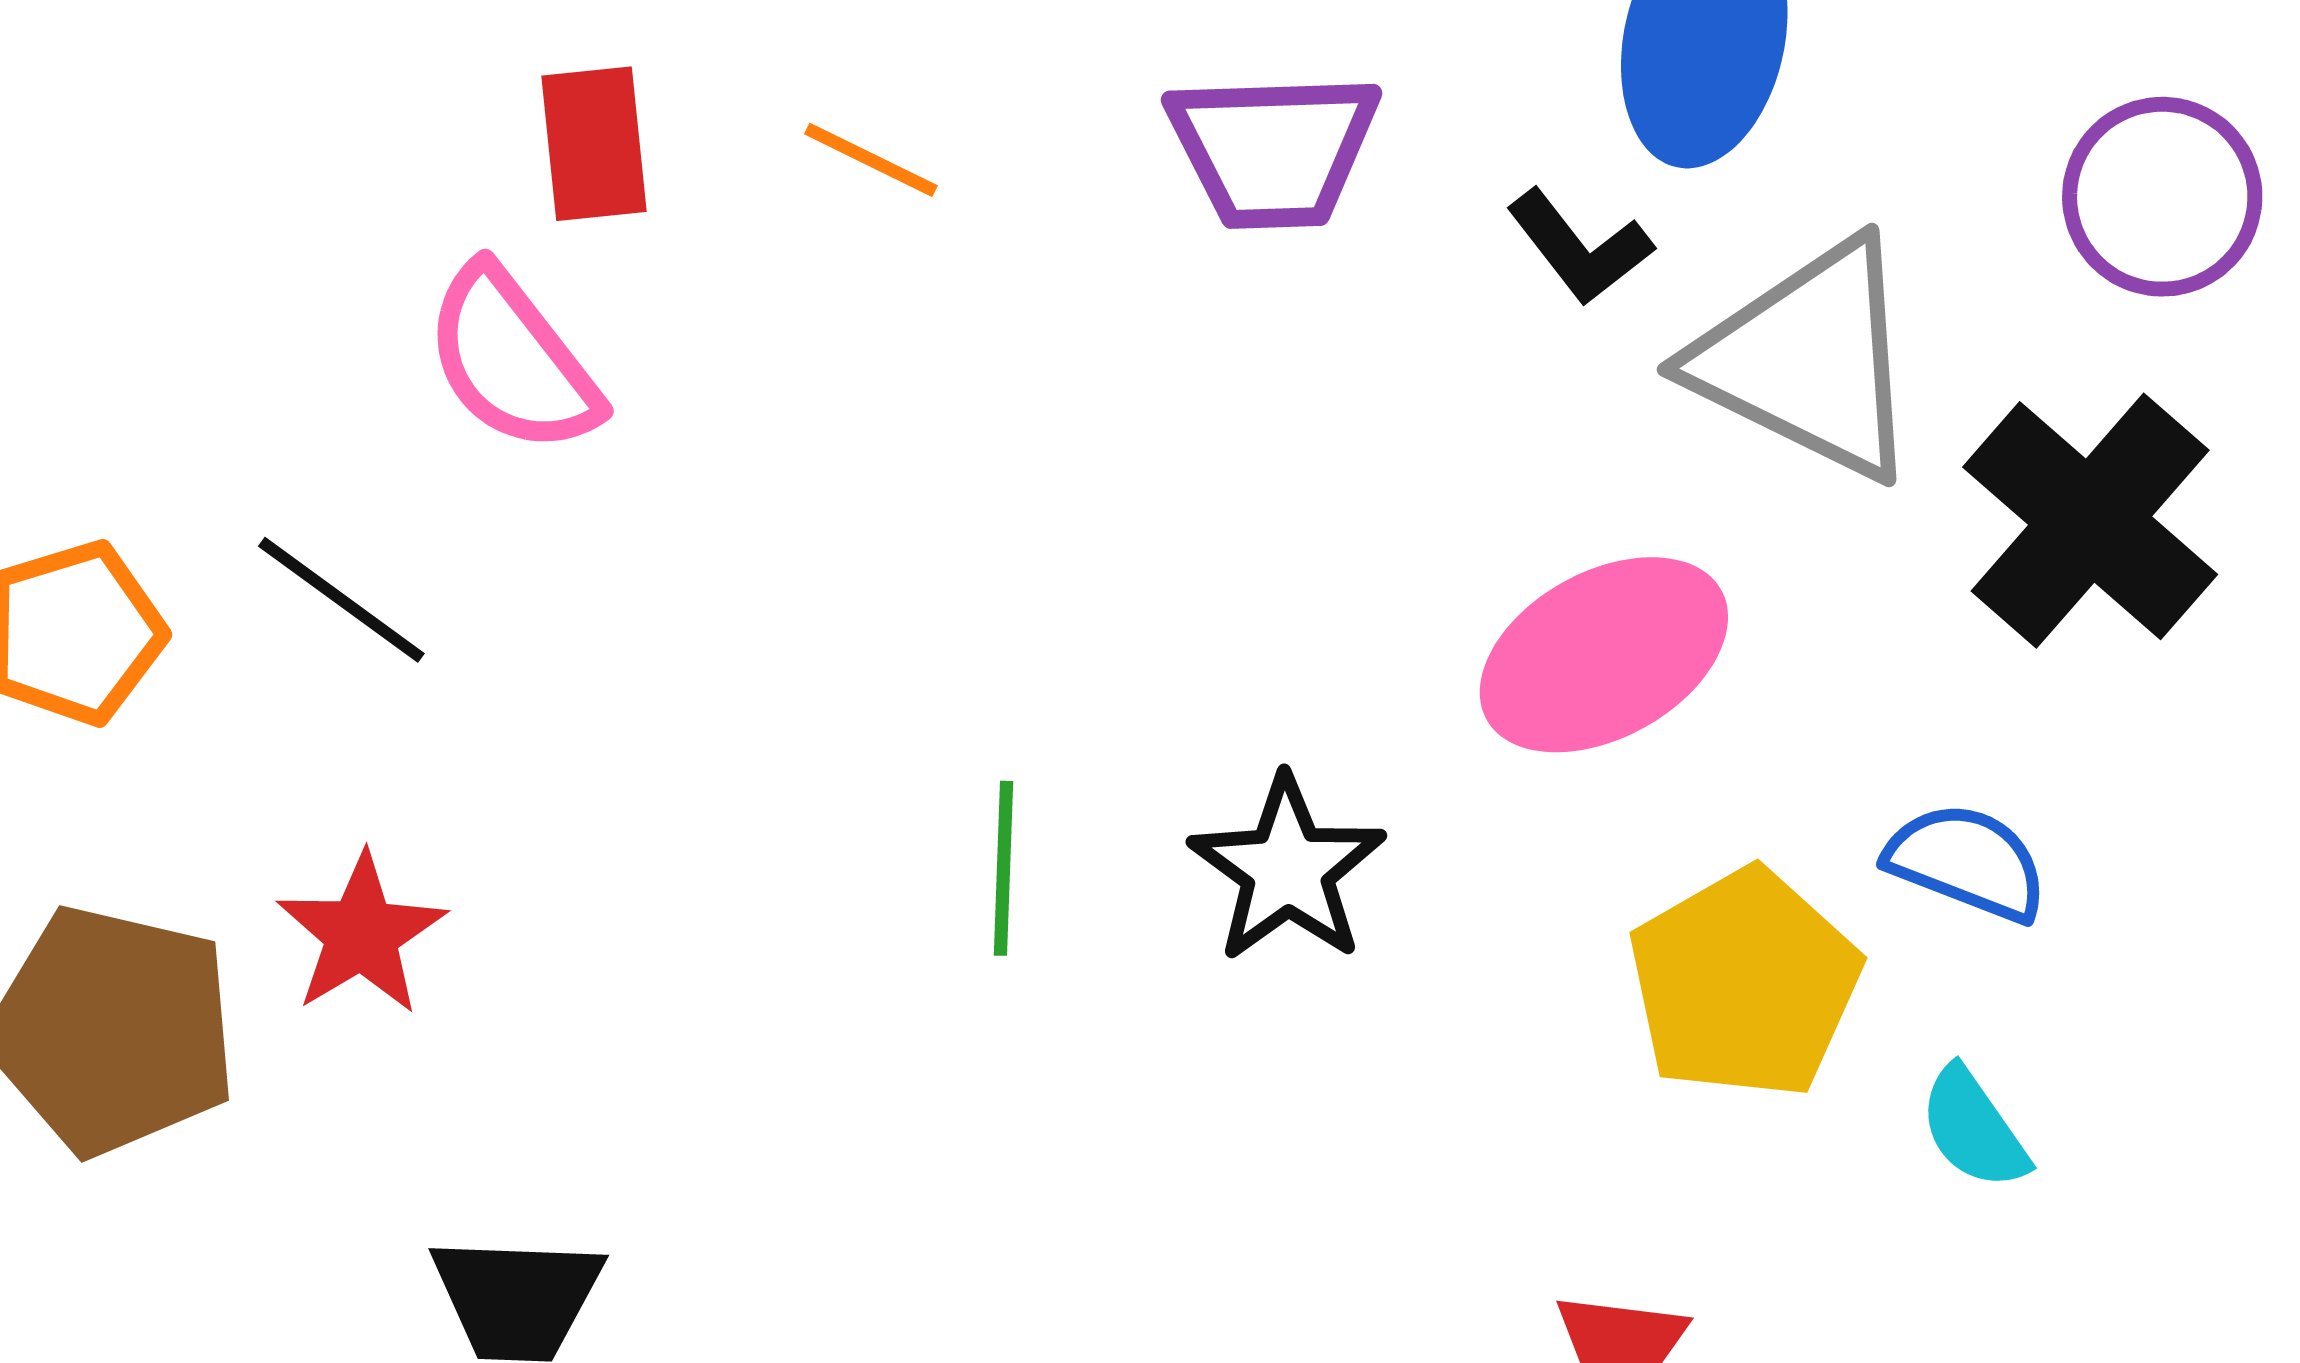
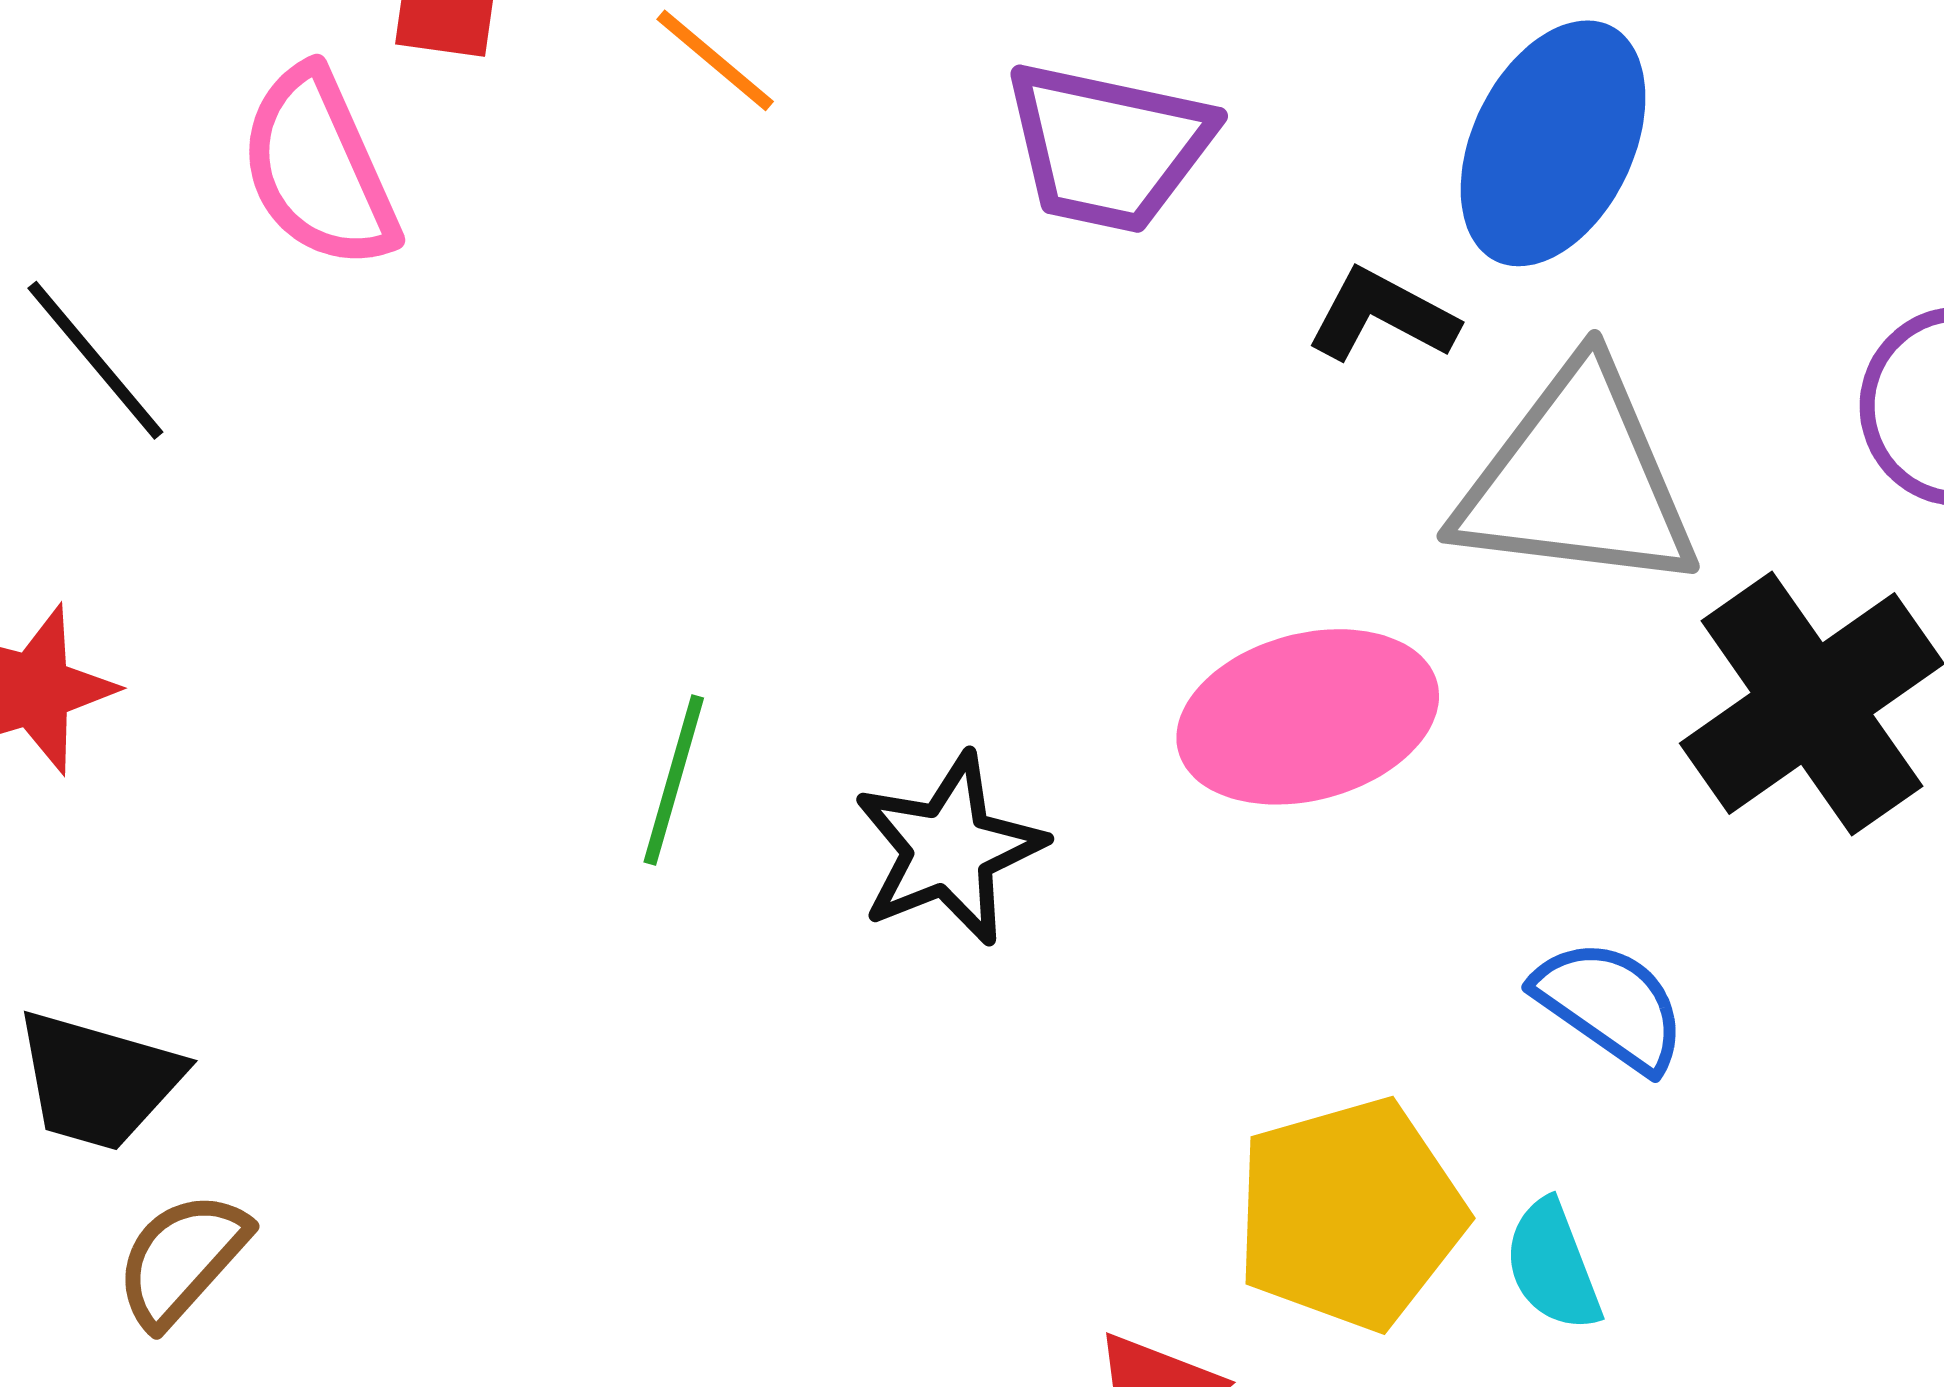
black L-shape: (1580, 247) -> (1382, 315), turned 142
gray triangle: (1808, 360) -> (1577, 480), turned -33
yellow pentagon: (1744, 984) -> (1350, 1214), moved

